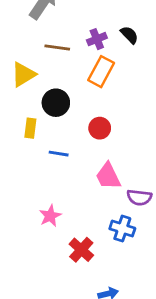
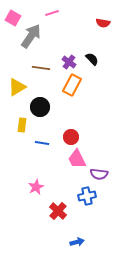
purple cross: (97, 39) -> (69, 62), turned -32
red circle: (100, 128) -> (71, 137), moved
blue cross: (122, 229) -> (87, 196), turned -30

